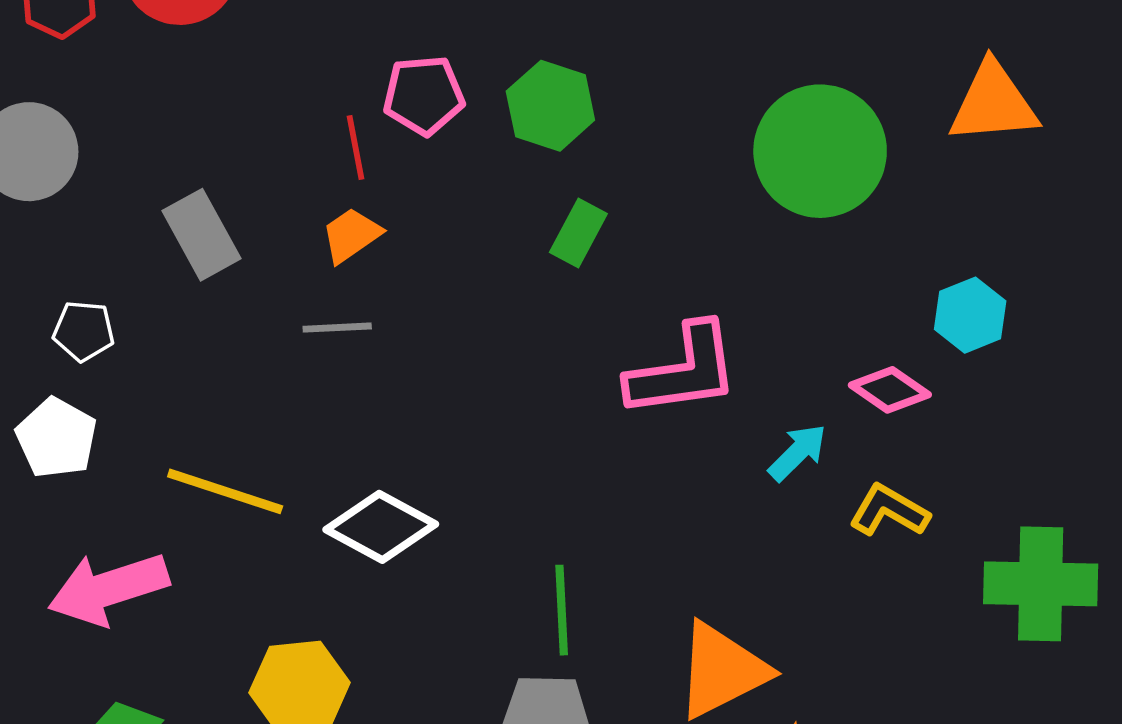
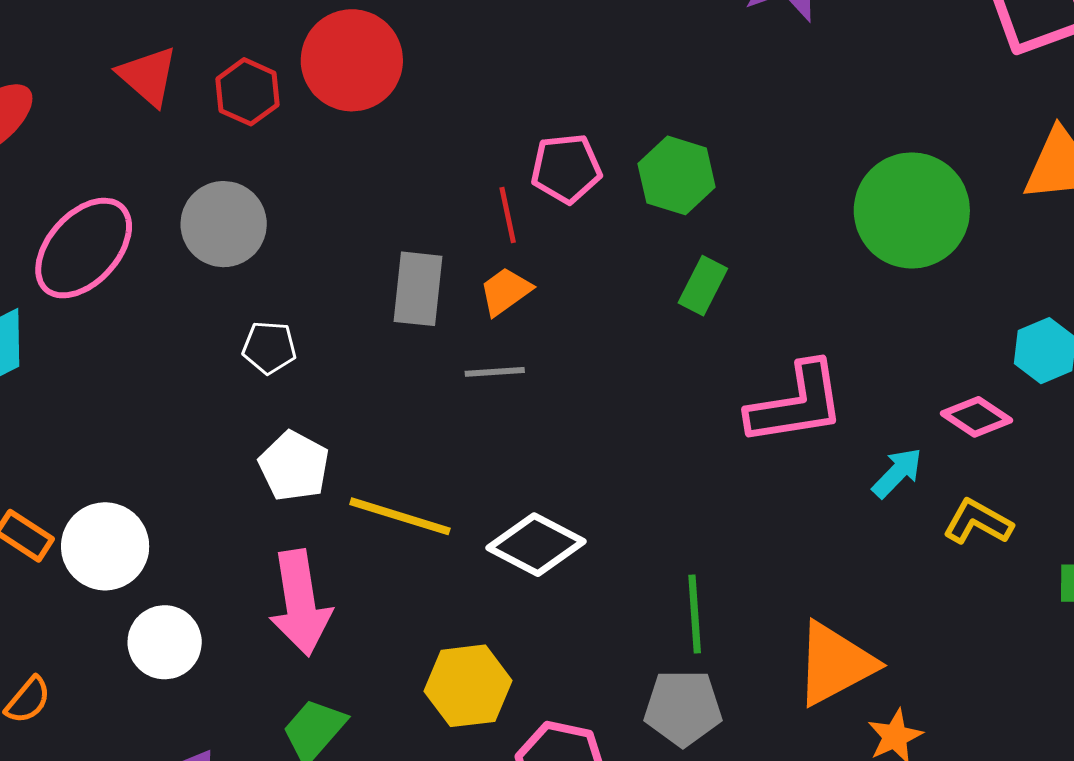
gray rectangle: (202, 235) -> (418, 289), moved, turned 36
white pentagon: (84, 331) -> (269, 348), moved
white pentagon: (56, 438) -> (294, 466), moved
pink arrow: (108, 589) -> (300, 603), turned -80

